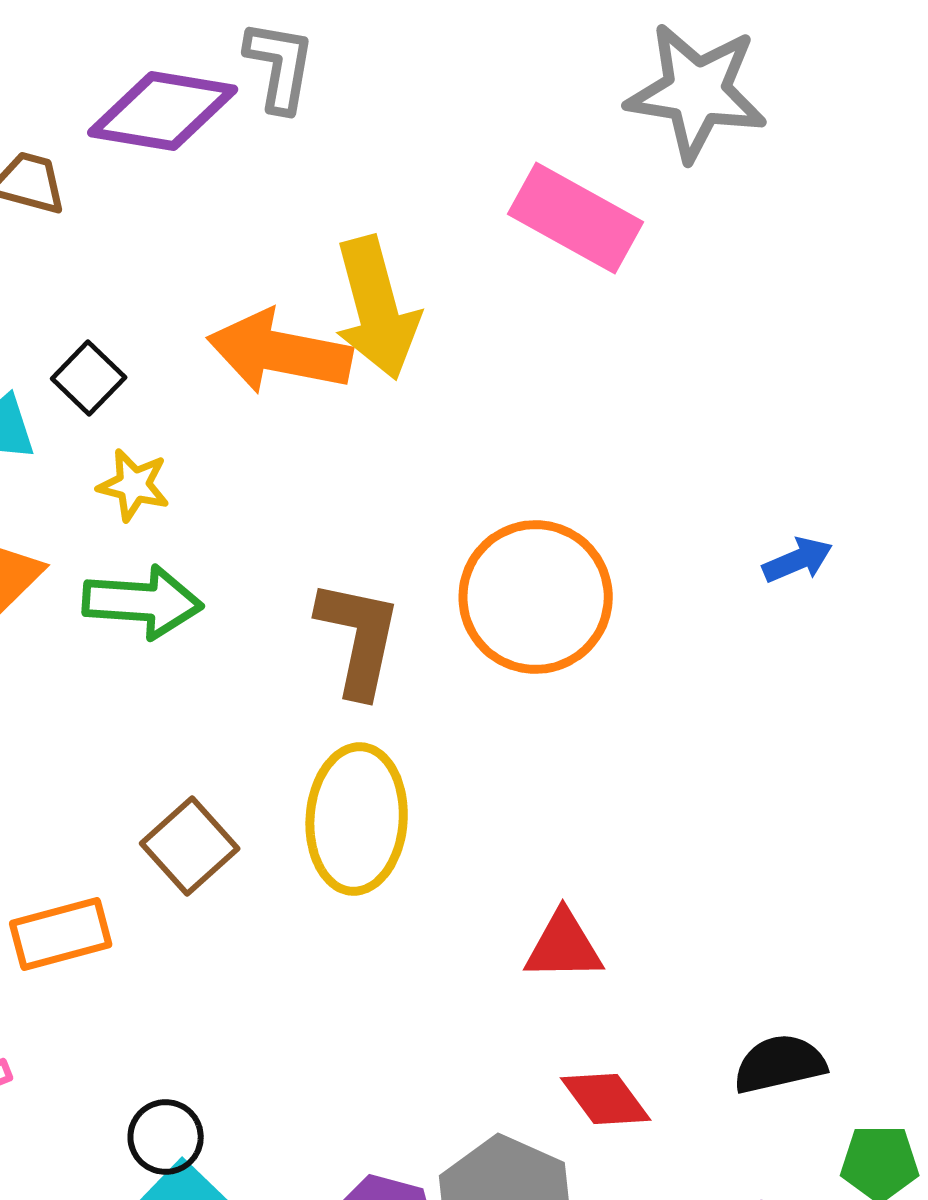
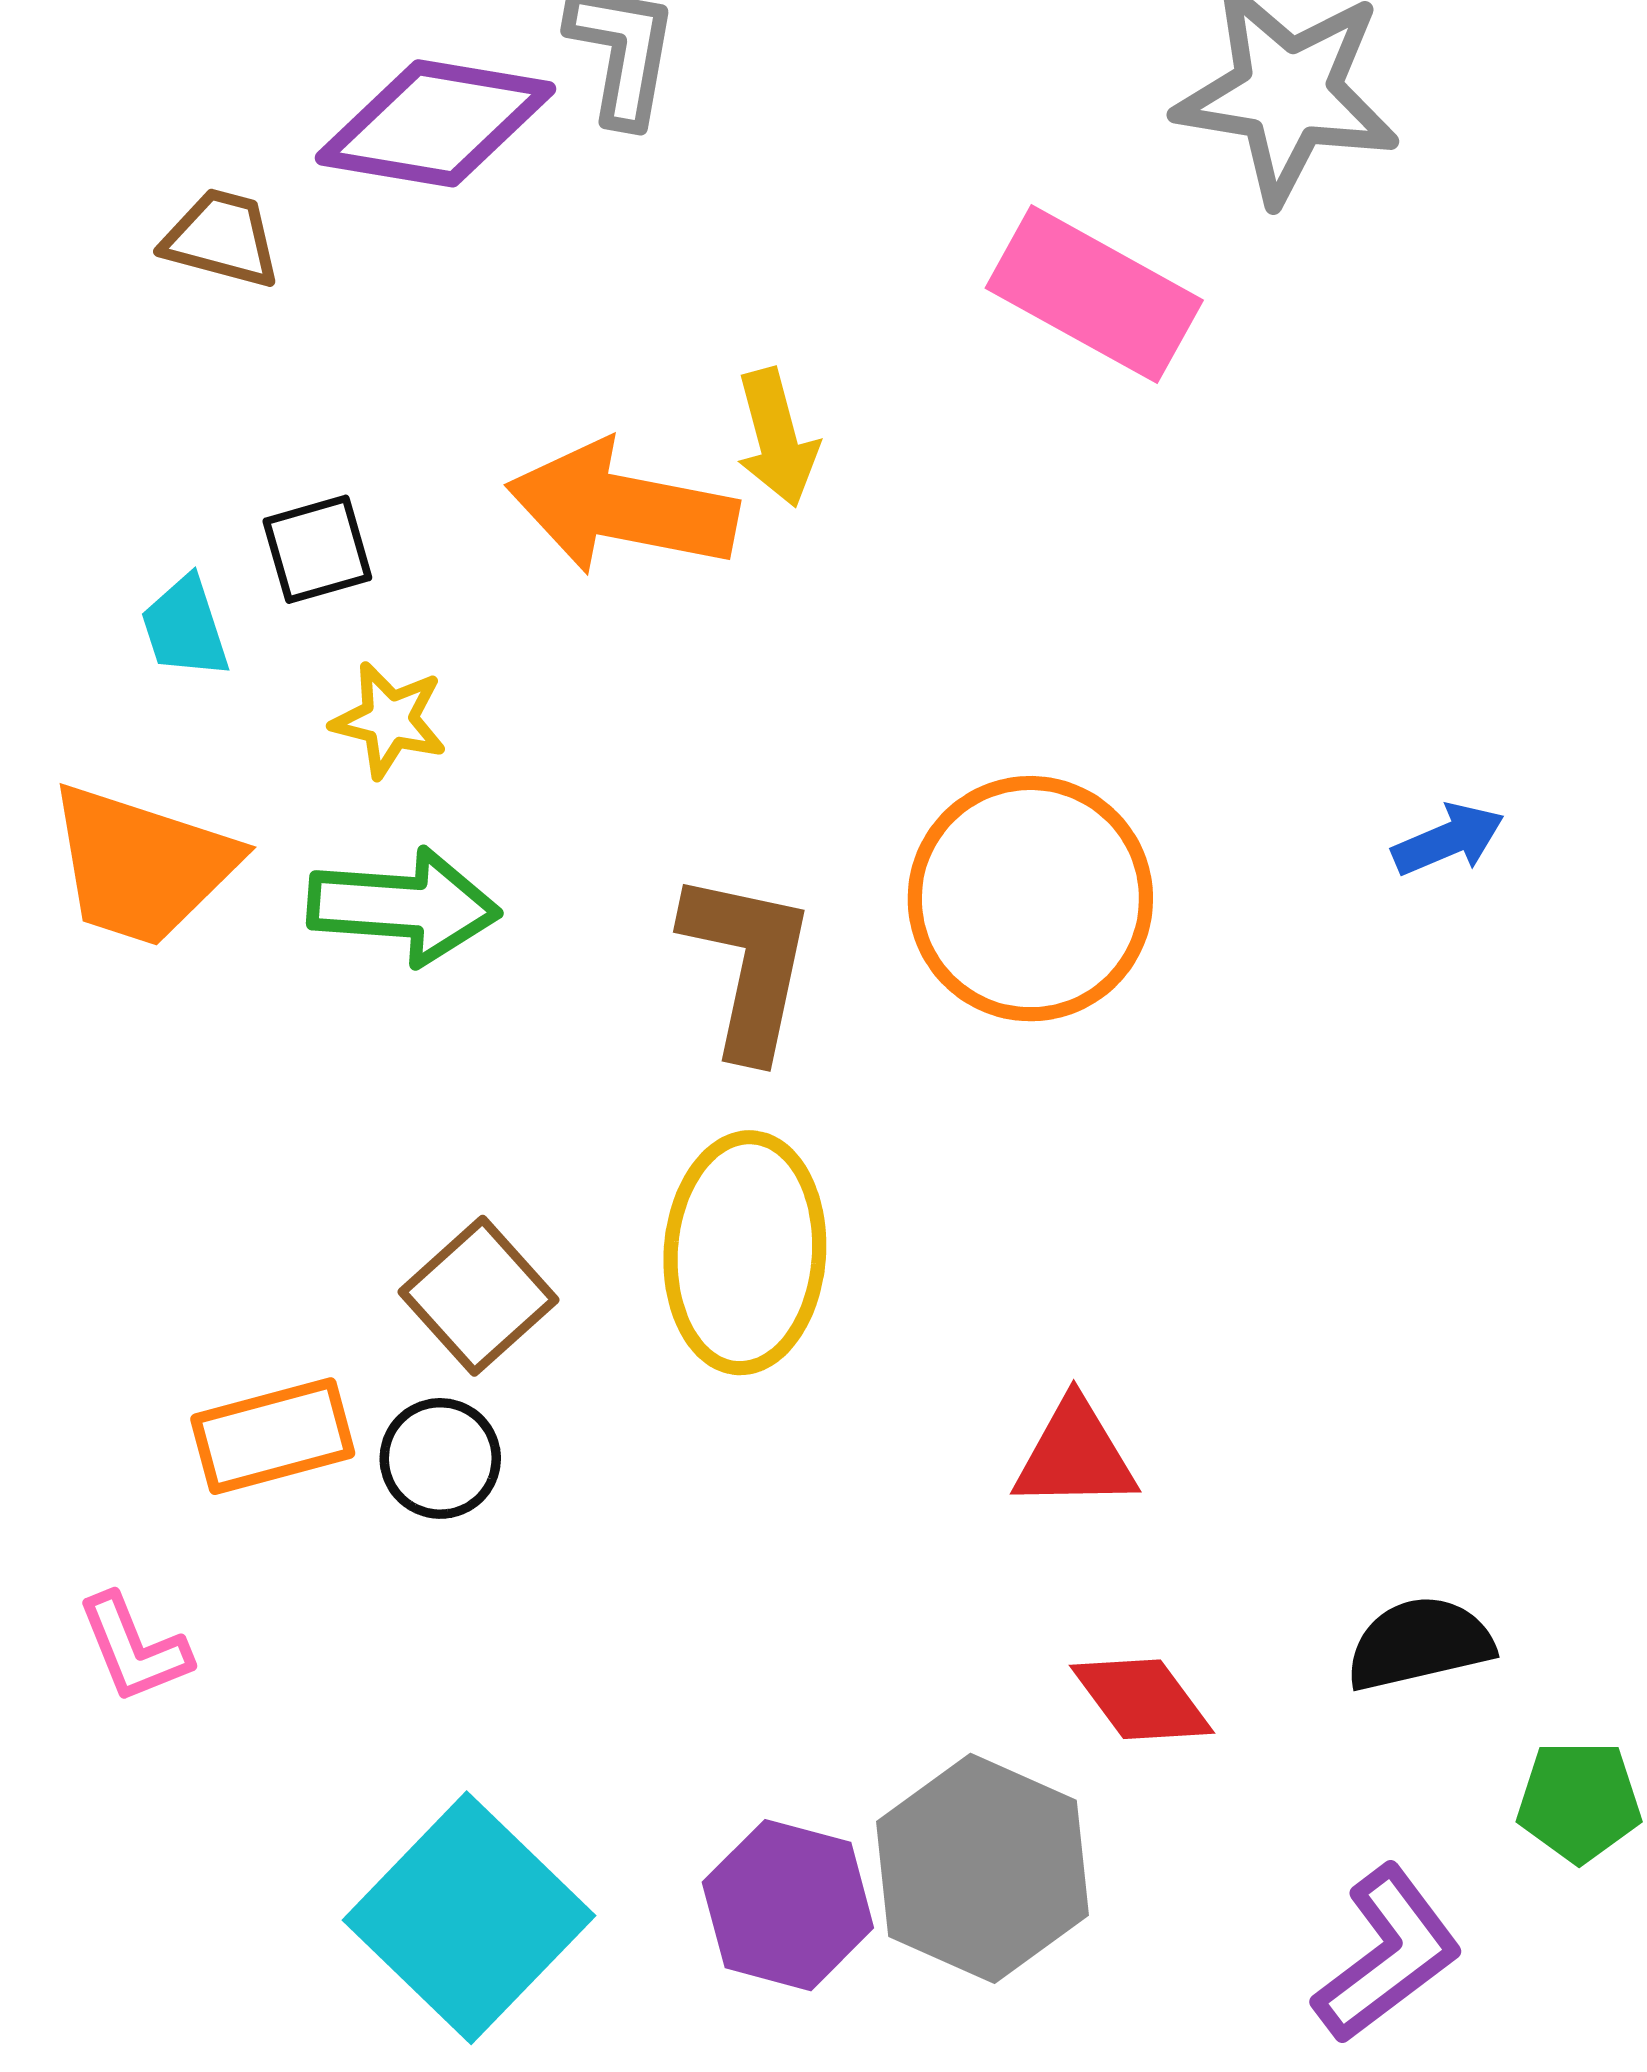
yellow arrow: (377, 308) -> (777, 438), size x0.6
black square: (89, 378) -> (317, 549), turned 30
black circle: (166, 1137) -> (440, 1458), moved

